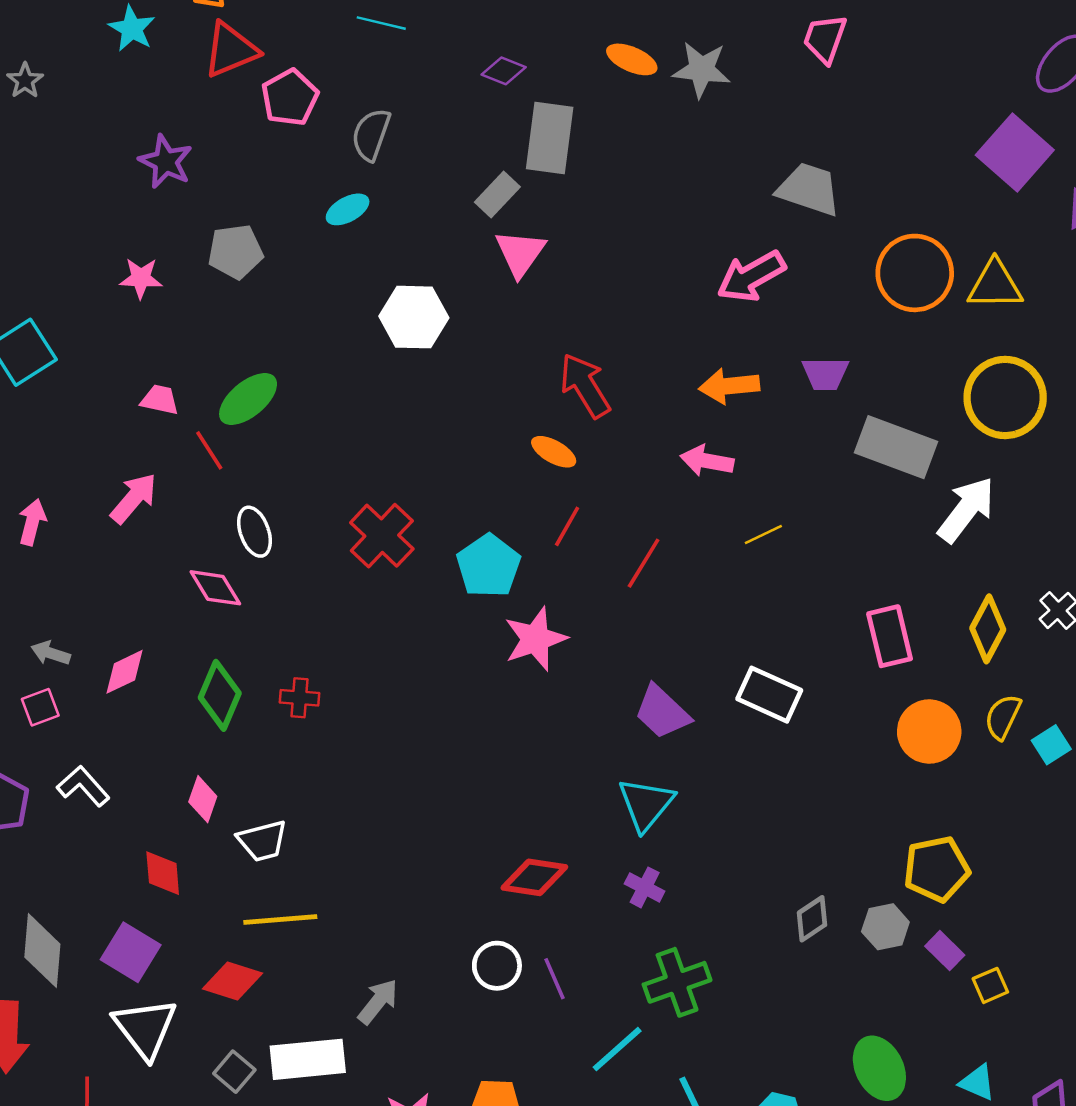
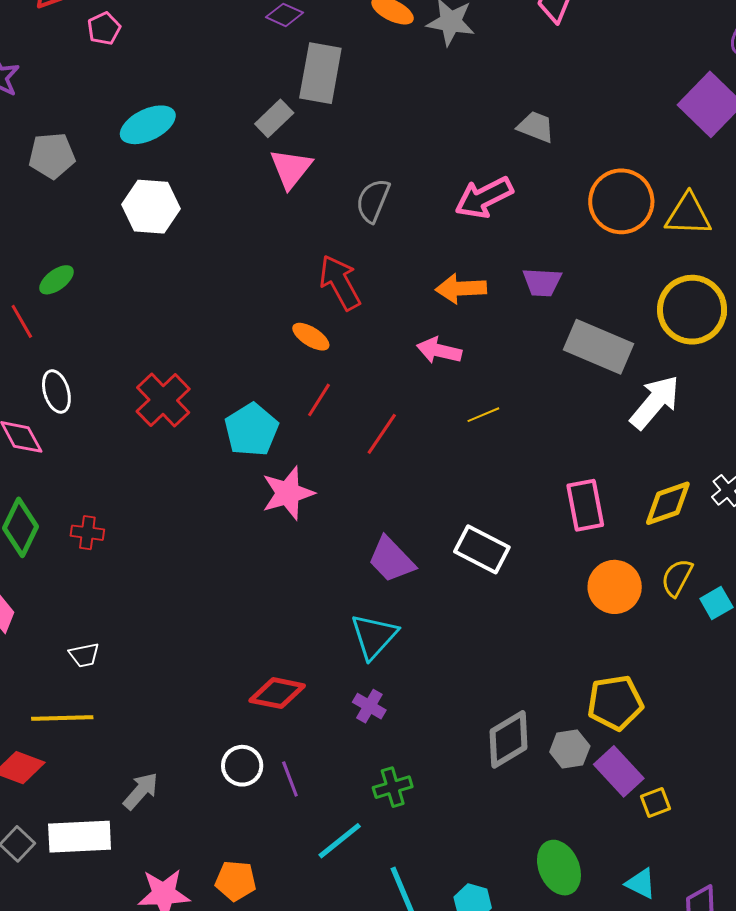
pink pentagon: (290, 98) -> (104, 28), size x0.7
gray semicircle: (371, 135) -> (373, 201), moved
gray trapezoid: (809, 189) -> (536, 127), size x0.7
cyan ellipse: (348, 209) -> (148, 125), size x1.5
white hexagon: (414, 317) -> (151, 207), moved
green ellipse: (248, 399) -> (57, 280), size x0.7
yellow diamond: (988, 629) -> (668, 503), turned 40
white trapezoid: (262, 841) -> (84, 655), moved, size x0.7
gray diamond: (812, 919) -> (509, 739), size x1.5
purple rectangle: (945, 951) -> (619, 771), size x1.5
green cross: (677, 982) -> (393, 787), size x0.7

